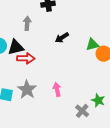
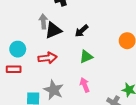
green triangle: (92, 45) -> (86, 57), moved
black triangle: (16, 47) -> (53, 30), moved

